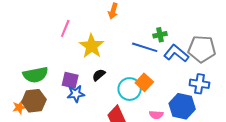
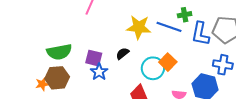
yellow star: (92, 46) -> (139, 27), moved, turned -30
blue L-shape: (176, 53) -> (200, 34), turned -120
blue star: (76, 94) -> (99, 72), turned -30

